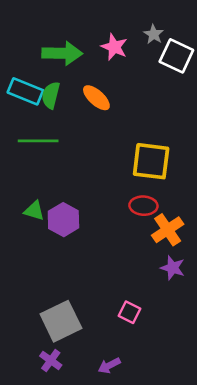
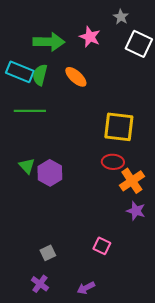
gray star: (154, 34) -> (121, 17), moved
green triangle: (34, 211) -> (27, 166), turned 30
gray square: (61, 321) -> (48, 253), size x0.5

